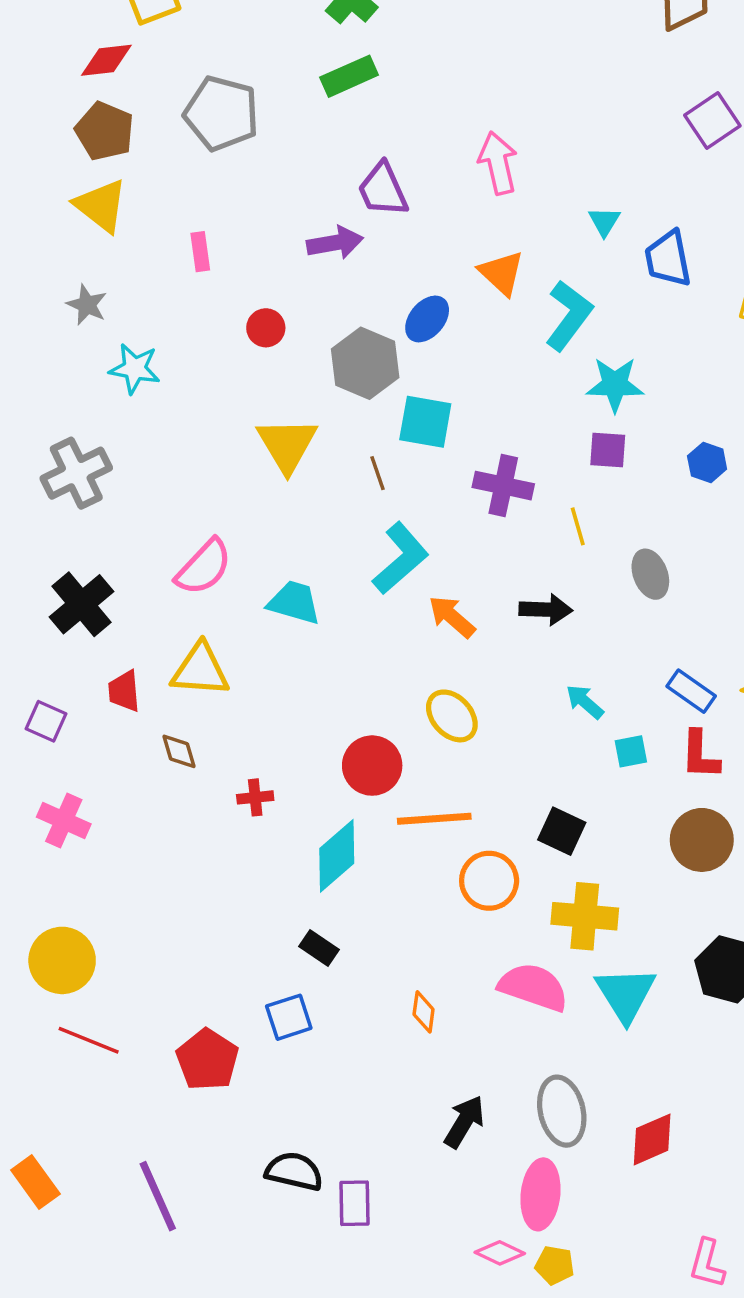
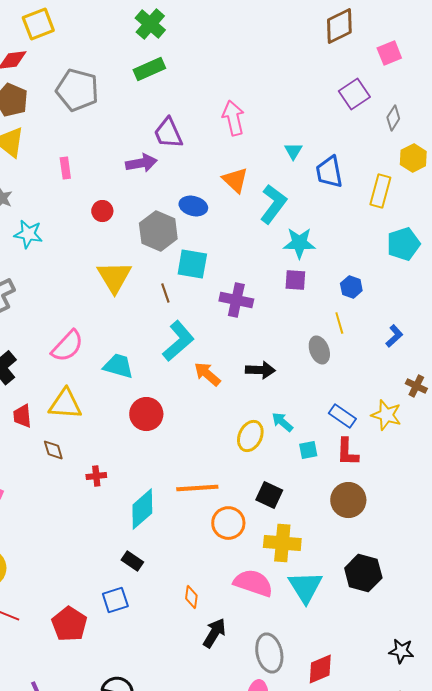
blue ellipse: (427, 319) -> (193, 206), turned 64
yellow line: (578, 526) -> (339, 323), moved
yellow ellipse: (452, 716) -> (250, 436), moved, turned 68
red circle: (372, 766) -> (146, 414), moved
black arrow: (464, 1122) -> (214, 633), moved

